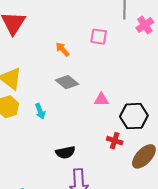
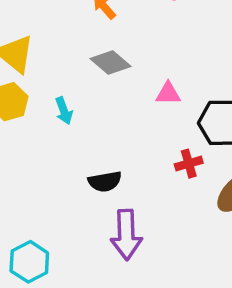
red cross: (115, 141) -> (189, 164), turned -35

